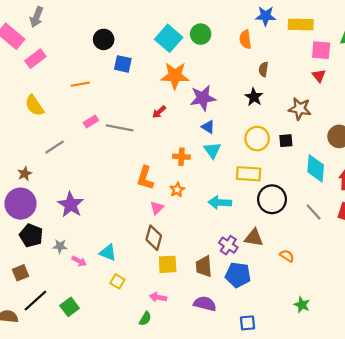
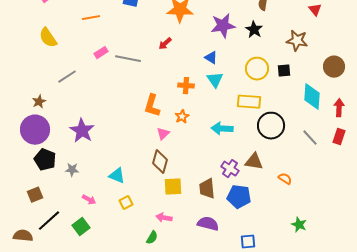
purple star: (203, 98) -> (223, 26), moved
pink arrow: (79, 261) -> (89, 200), moved
yellow square: (117, 281) -> (126, 203), turned 32

